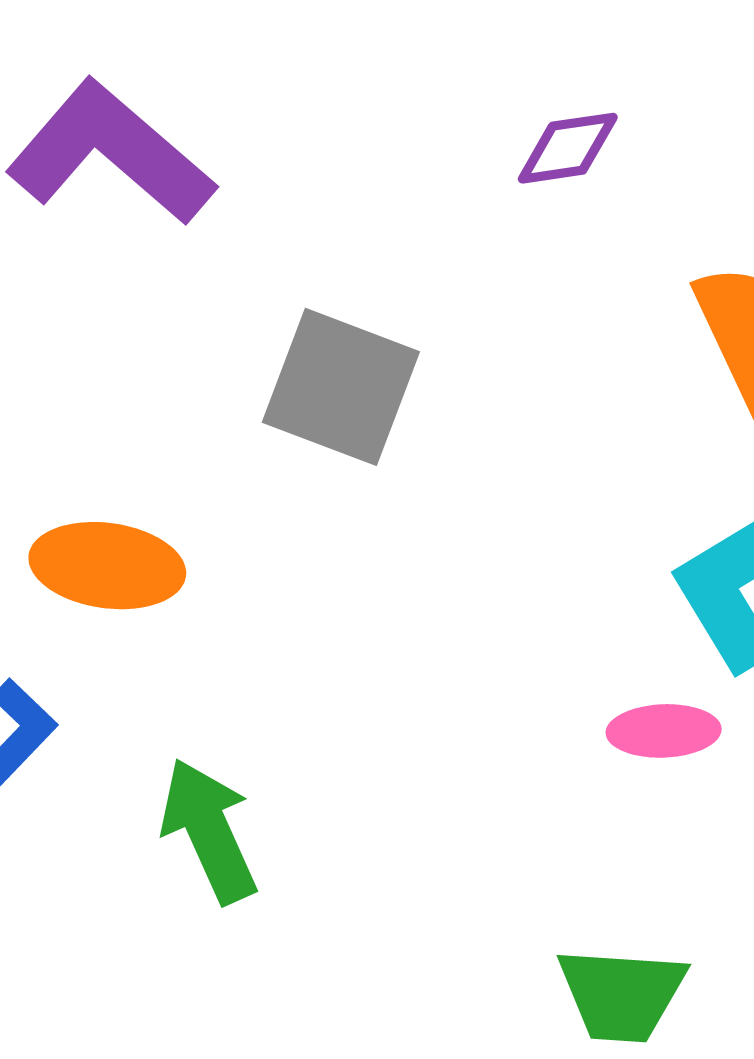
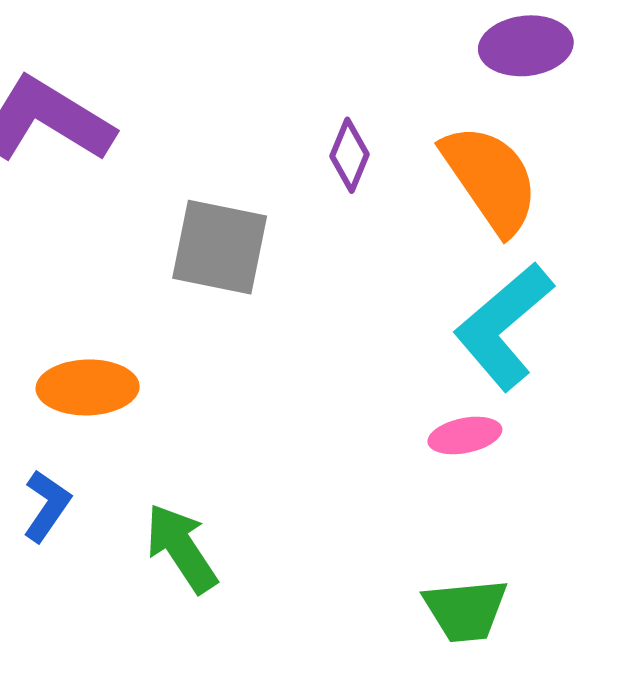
purple diamond: (568, 148) -> (349, 155), moved, turned -50

